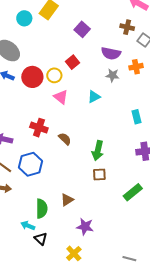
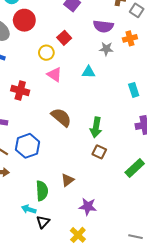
red circle: (32, 77) -> (24, 20), moved
cyan triangle: (94, 97) -> (89, 72), turned 32
red cross: (39, 128) -> (20, 91), moved
brown semicircle: (65, 139) -> (61, 117), size x1.5
brown square: (99, 174) -> (99, 152), turned 32
black triangle: (41, 239) -> (43, 222), turned 32

